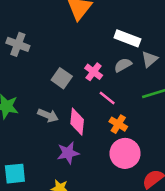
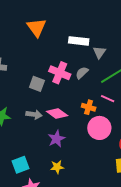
gray semicircle: (123, 65) -> (82, 73), moved
pink cross: (94, 72) -> (60, 73), size x1.5
pink line: (107, 98) -> (108, 99), moved
pink diamond: (77, 122) -> (57, 113), turned -45

